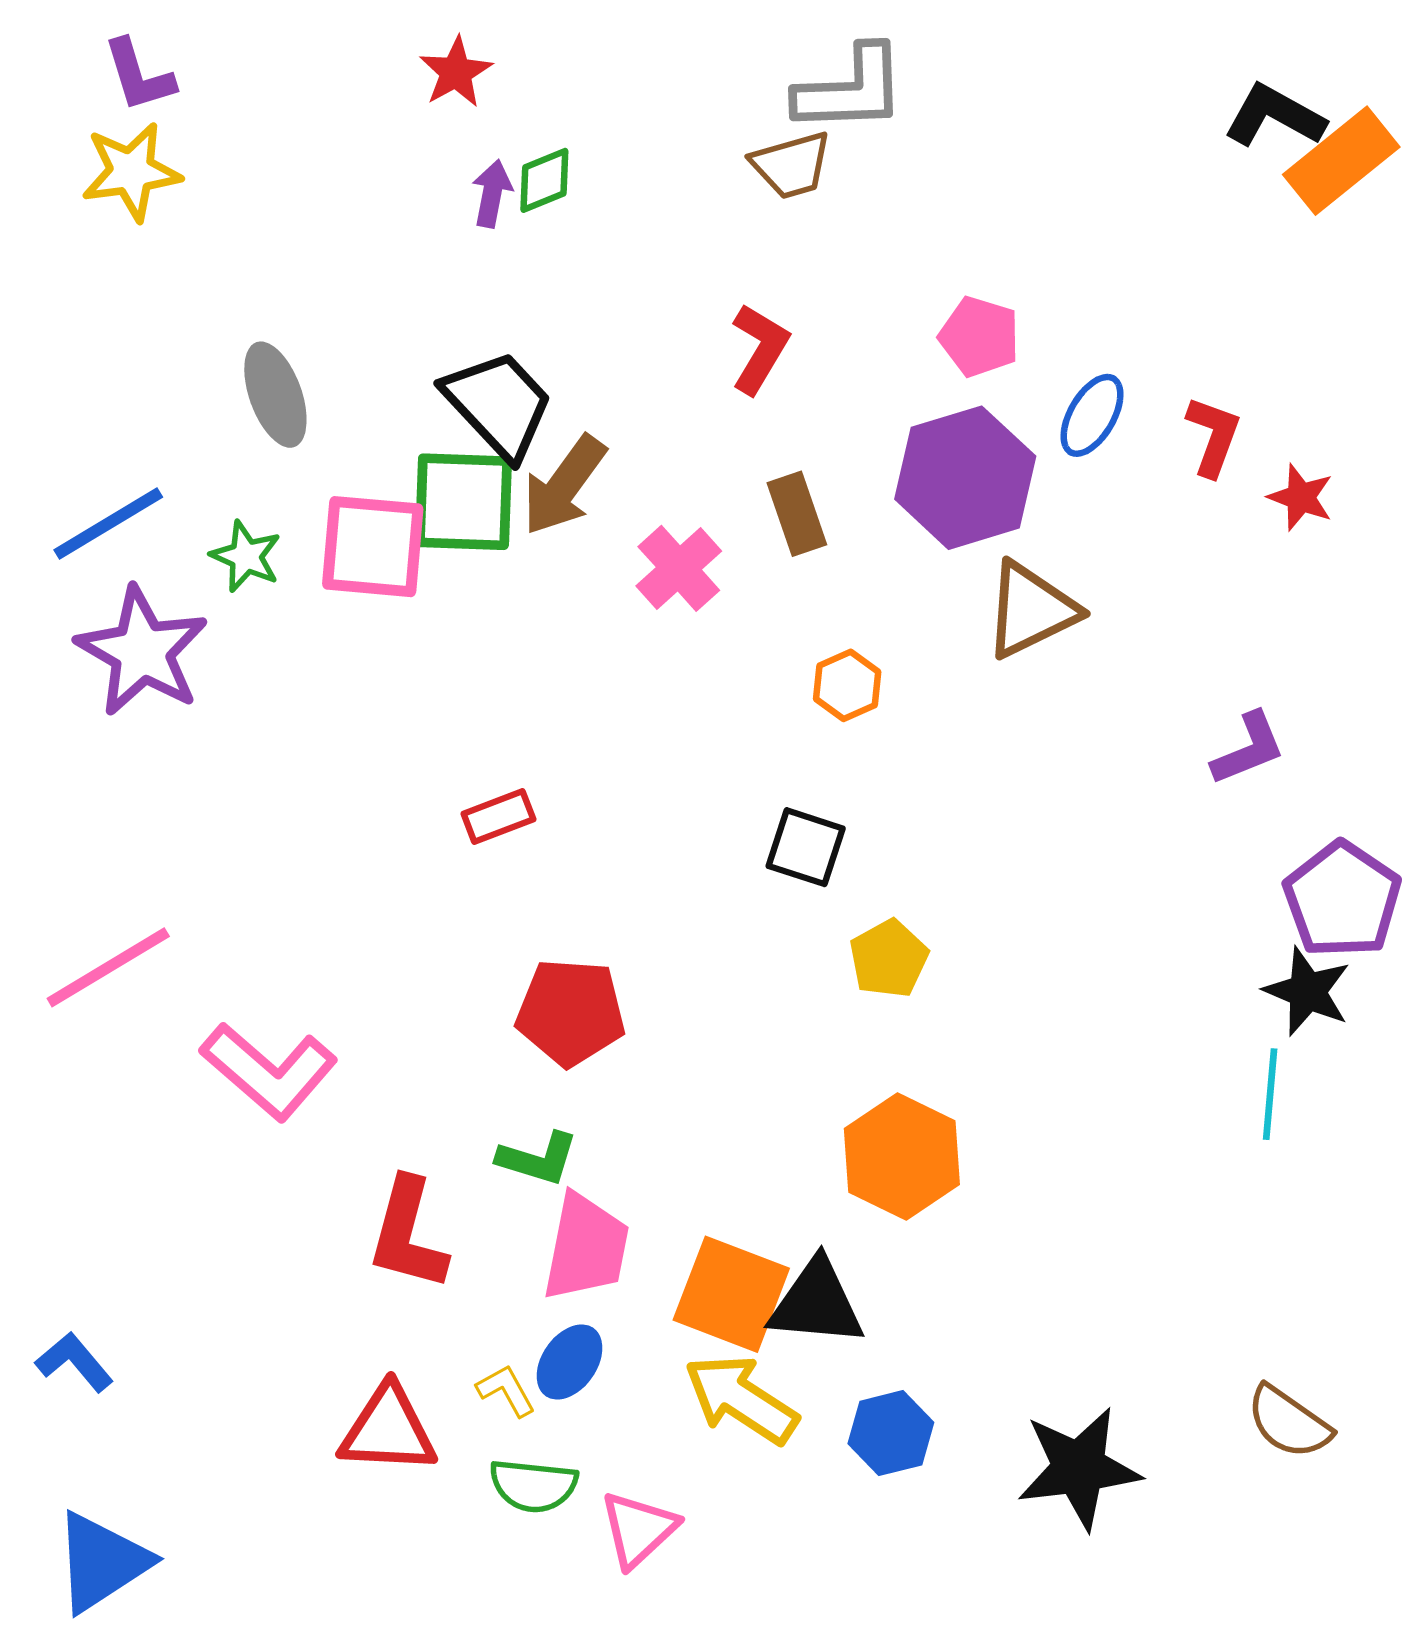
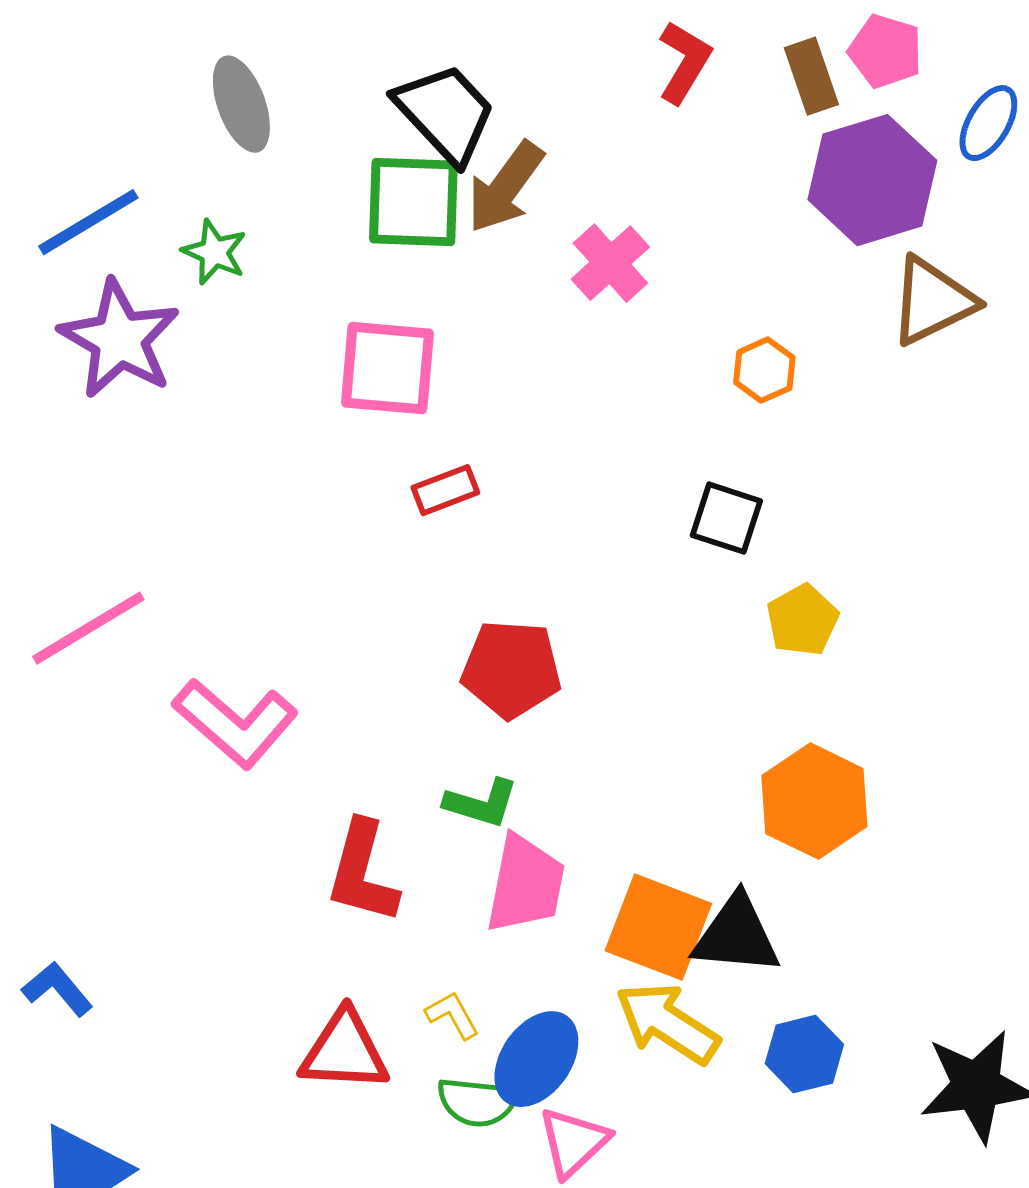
brown rectangle: (797, 514) -> (811, 76), moved
pink square: (373, 547) -> (387, 368), moved
blue ellipse: (570, 1362) -> (536, 1059), moved, size x1.4

